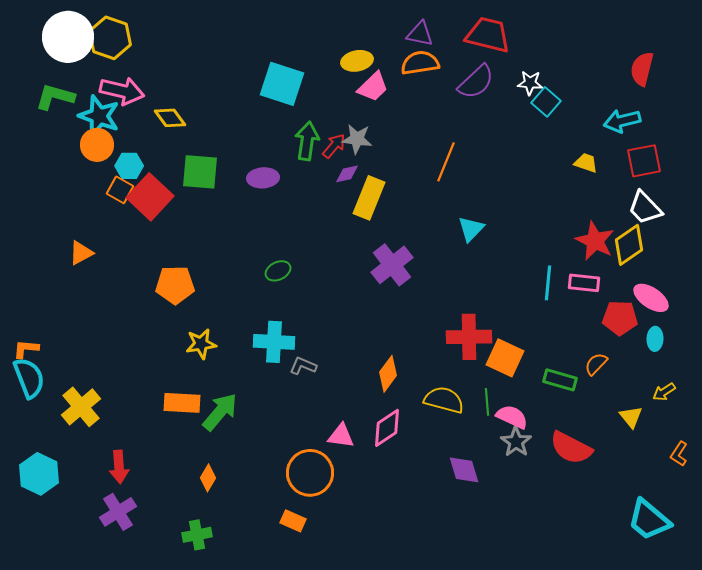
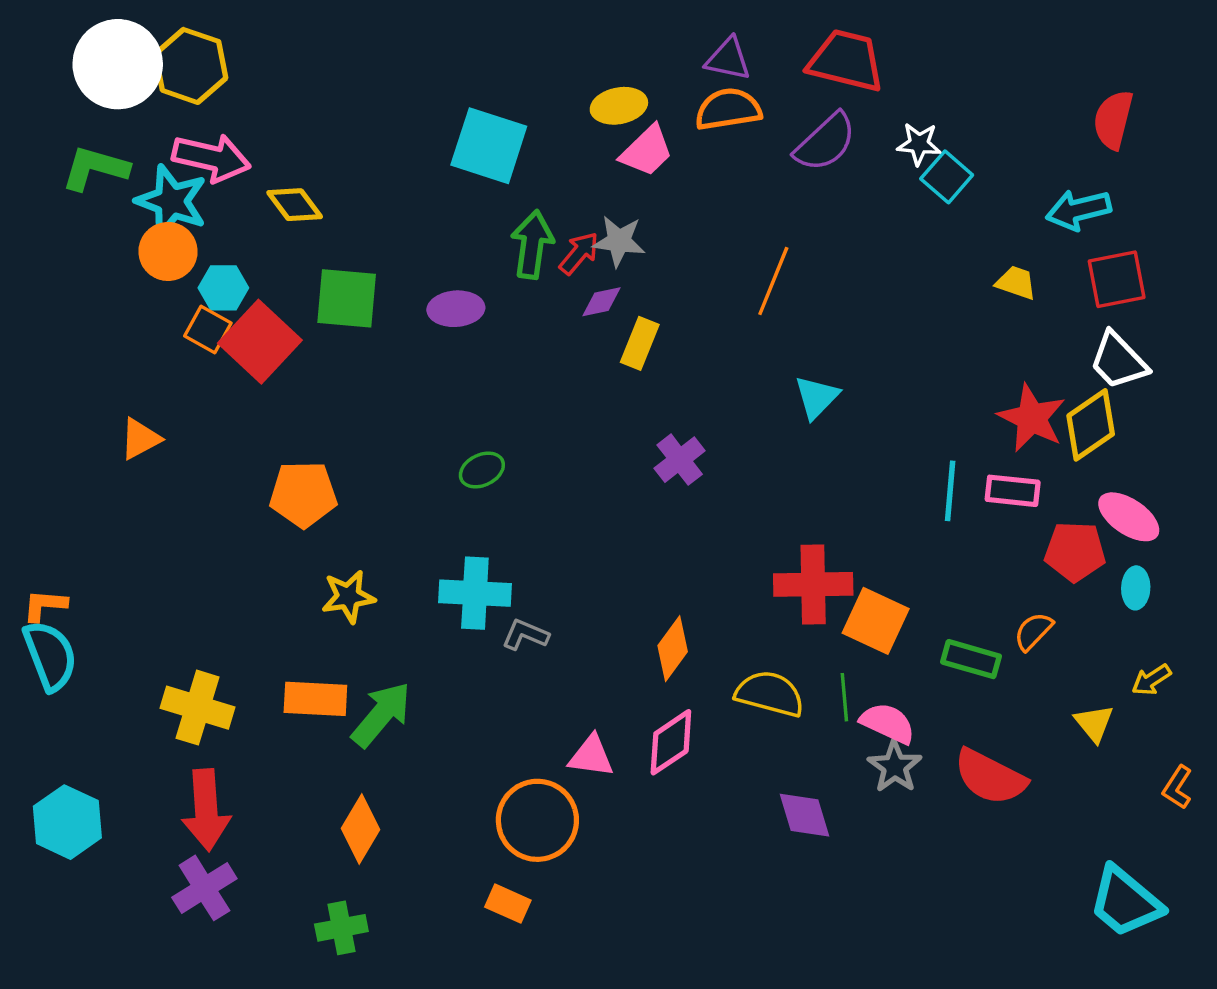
yellow rectangle: (369, 198) -> (640, 343), size x0.7
purple cross: (392, 265) -> (680, 460), size x0.7
yellow cross: (81, 407) -> (197, 708), moved, turned -33
red arrow: (119, 467) -> (206, 810), size x1.4
orange diamond: (208, 478) -> (360, 829), size x1.4

